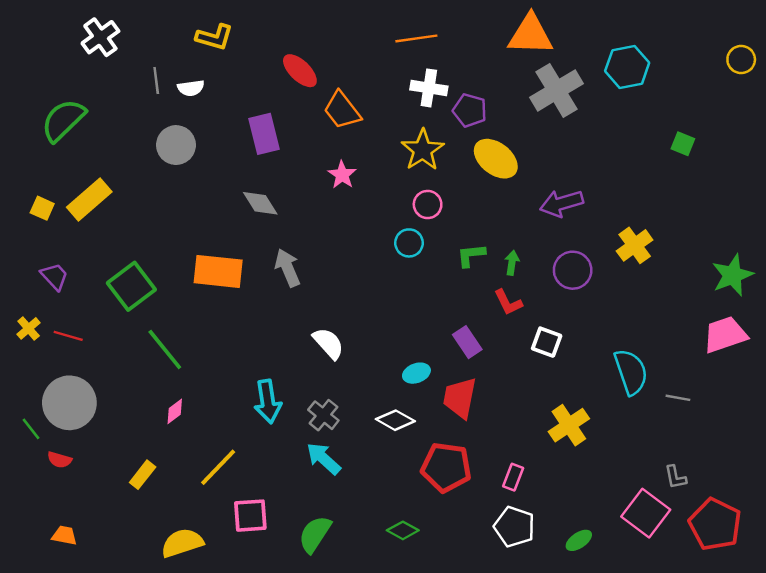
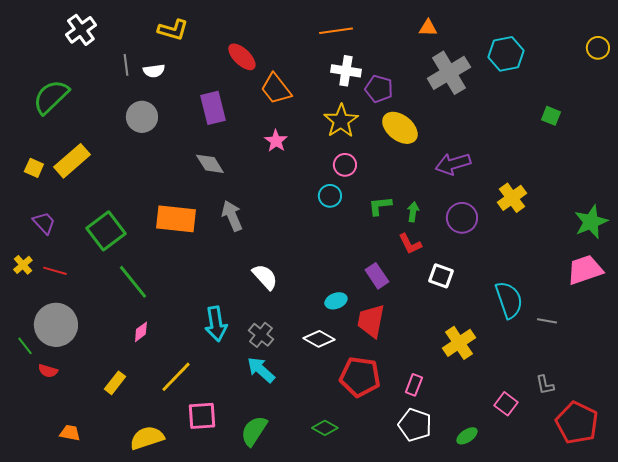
orange triangle: (530, 35) -> (428, 28), size x0.5
pink square: (646, 513) -> (506, 404), moved, size x0.6
orange trapezoid: (64, 535) -> (70, 433), moved

